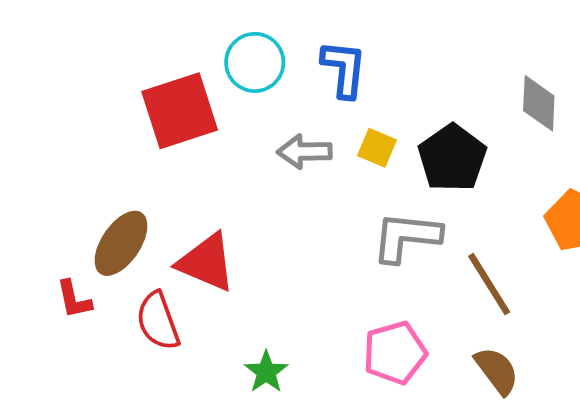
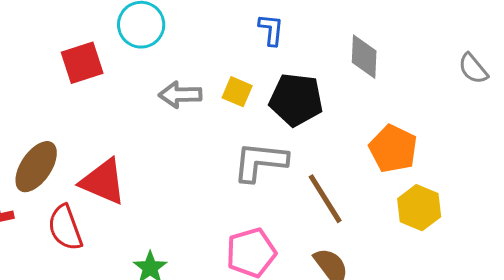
blue L-shape: (344, 69) -> (271, 30), moved, size x0.7
red square: (180, 111) -> (82, 63), size x0.7
black pentagon: (452, 158) -> (296, 100), turned -30

